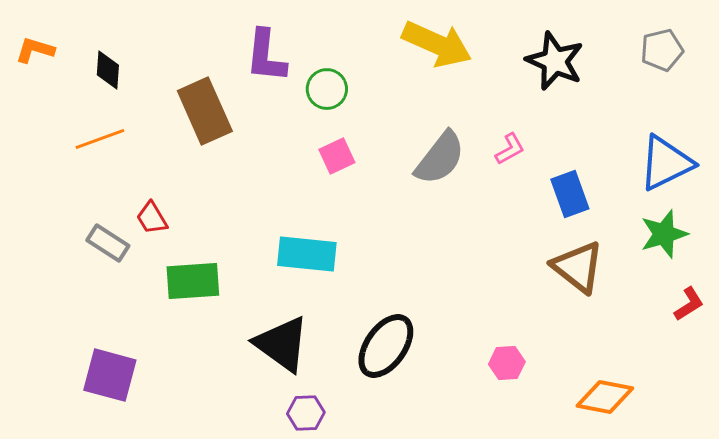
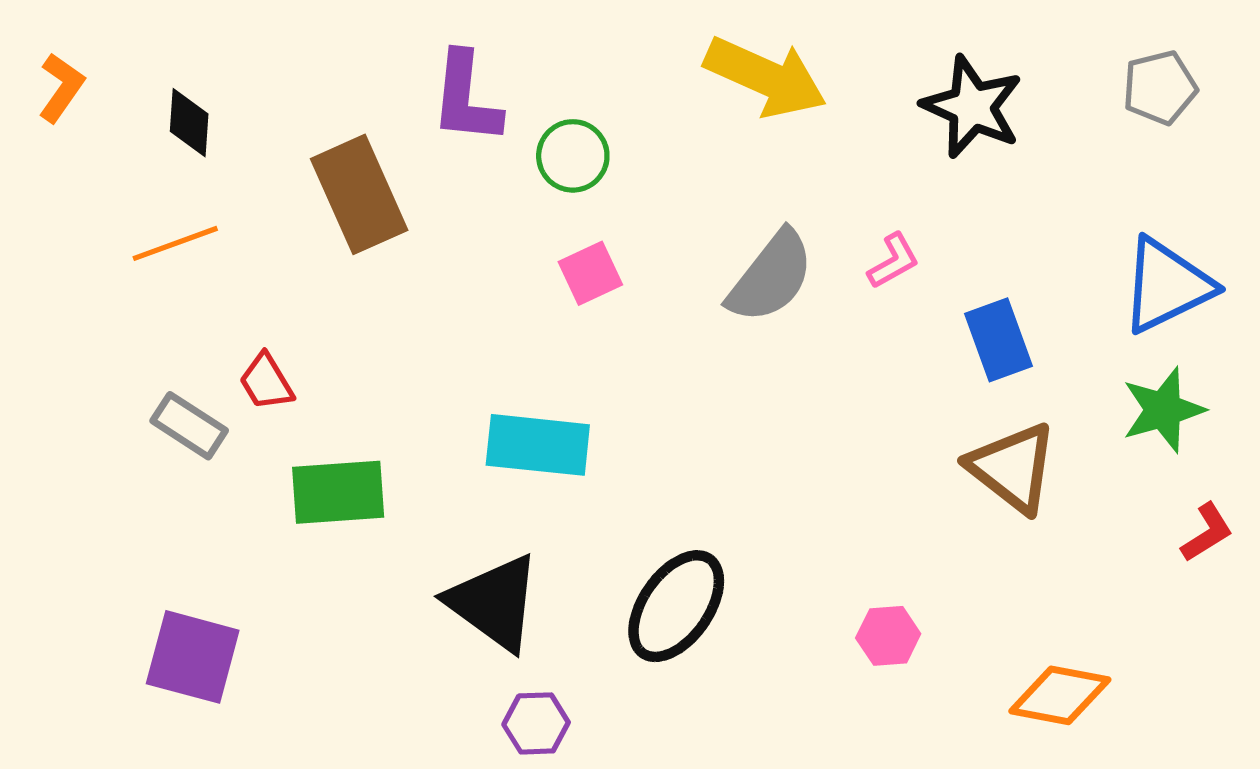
orange L-shape: (35, 50) -> (61, 88), turned 108

